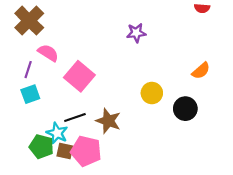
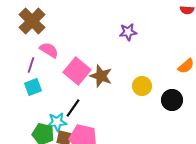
black line: (75, 118) -> (73, 108), turned -36
brown star: (108, 121) -> (101, 76), moved
cyan star: (57, 133) -> (57, 122), turned -30

